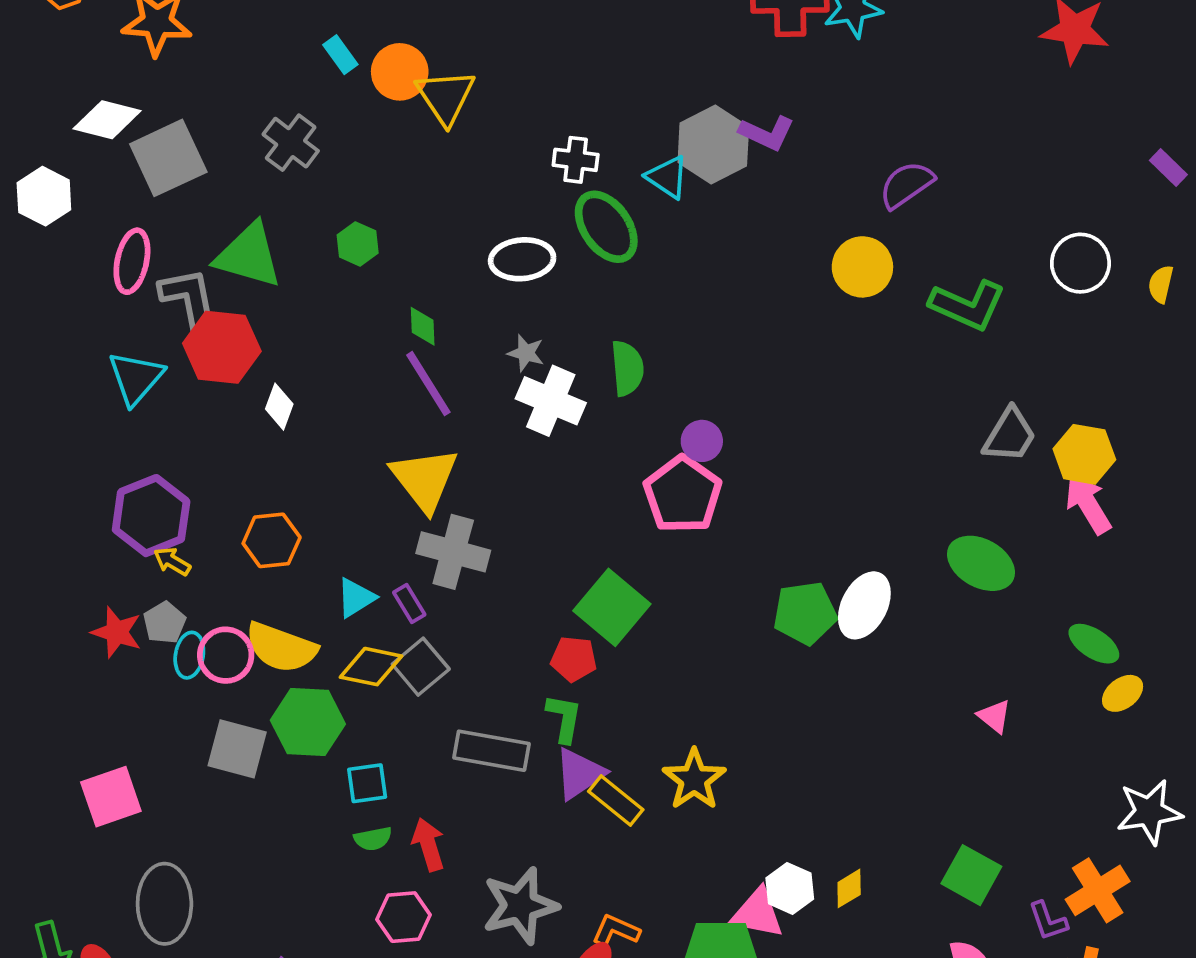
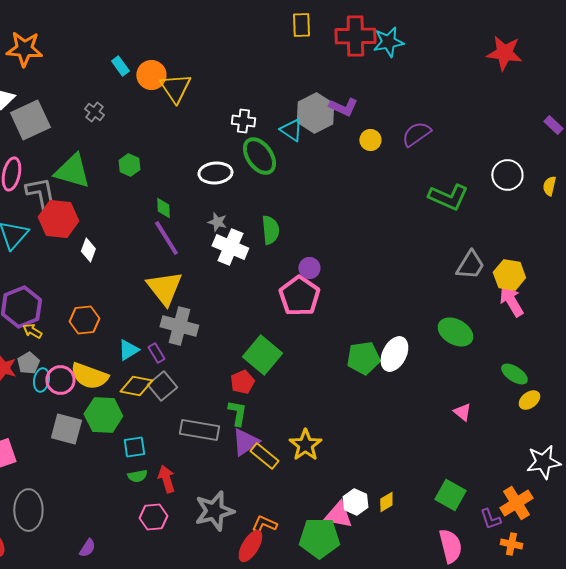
gray cross: (291, 143) -> (94, 112), size x0.7
yellow circle: (862, 267) -> (370, 140), moved, size x0.7
red pentagon: (574, 659) -> (242, 382), turned -30

